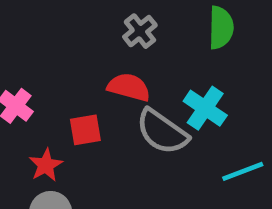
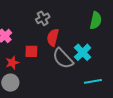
gray cross: (140, 31) -> (43, 18), moved
red semicircle: (129, 87) -> (53, 37), turned -102

